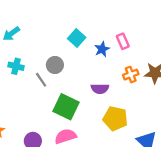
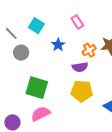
blue star: (102, 49) -> (58, 45), moved
gray line: (41, 80) -> (11, 33), moved
purple semicircle: (100, 89) -> (80, 67), moved

